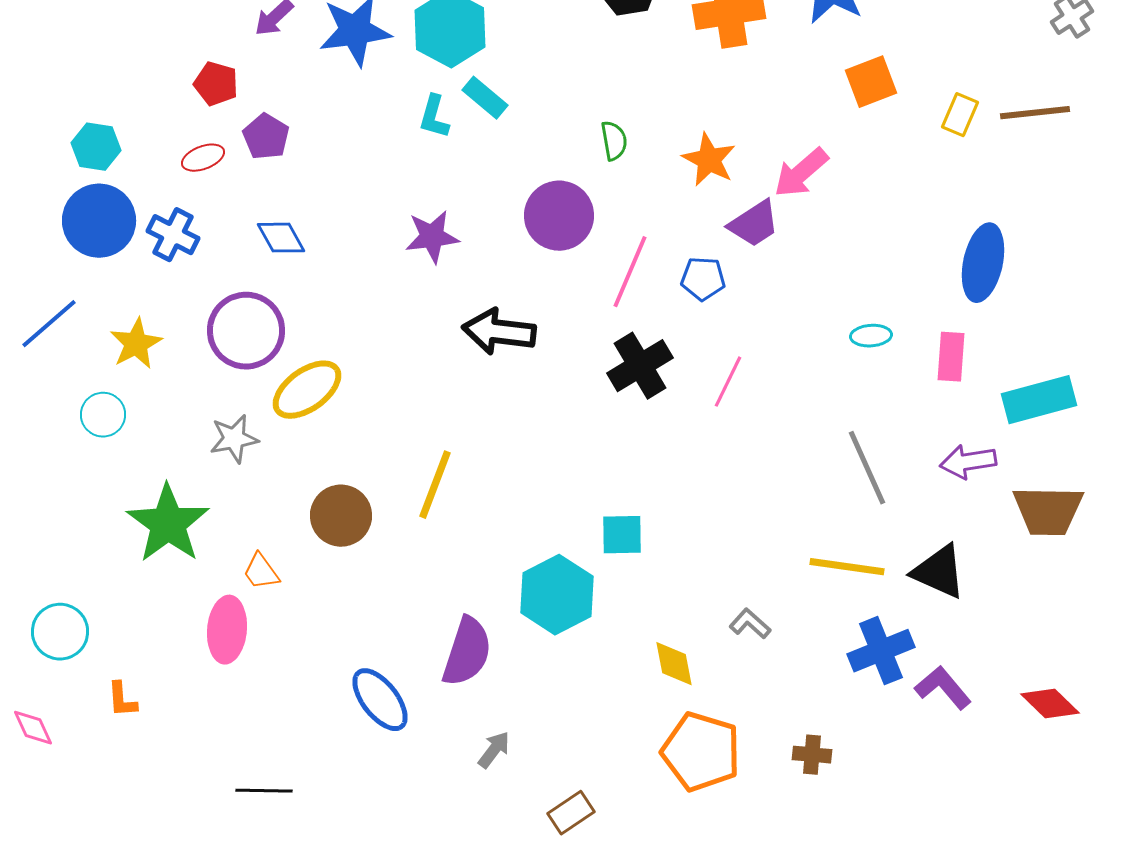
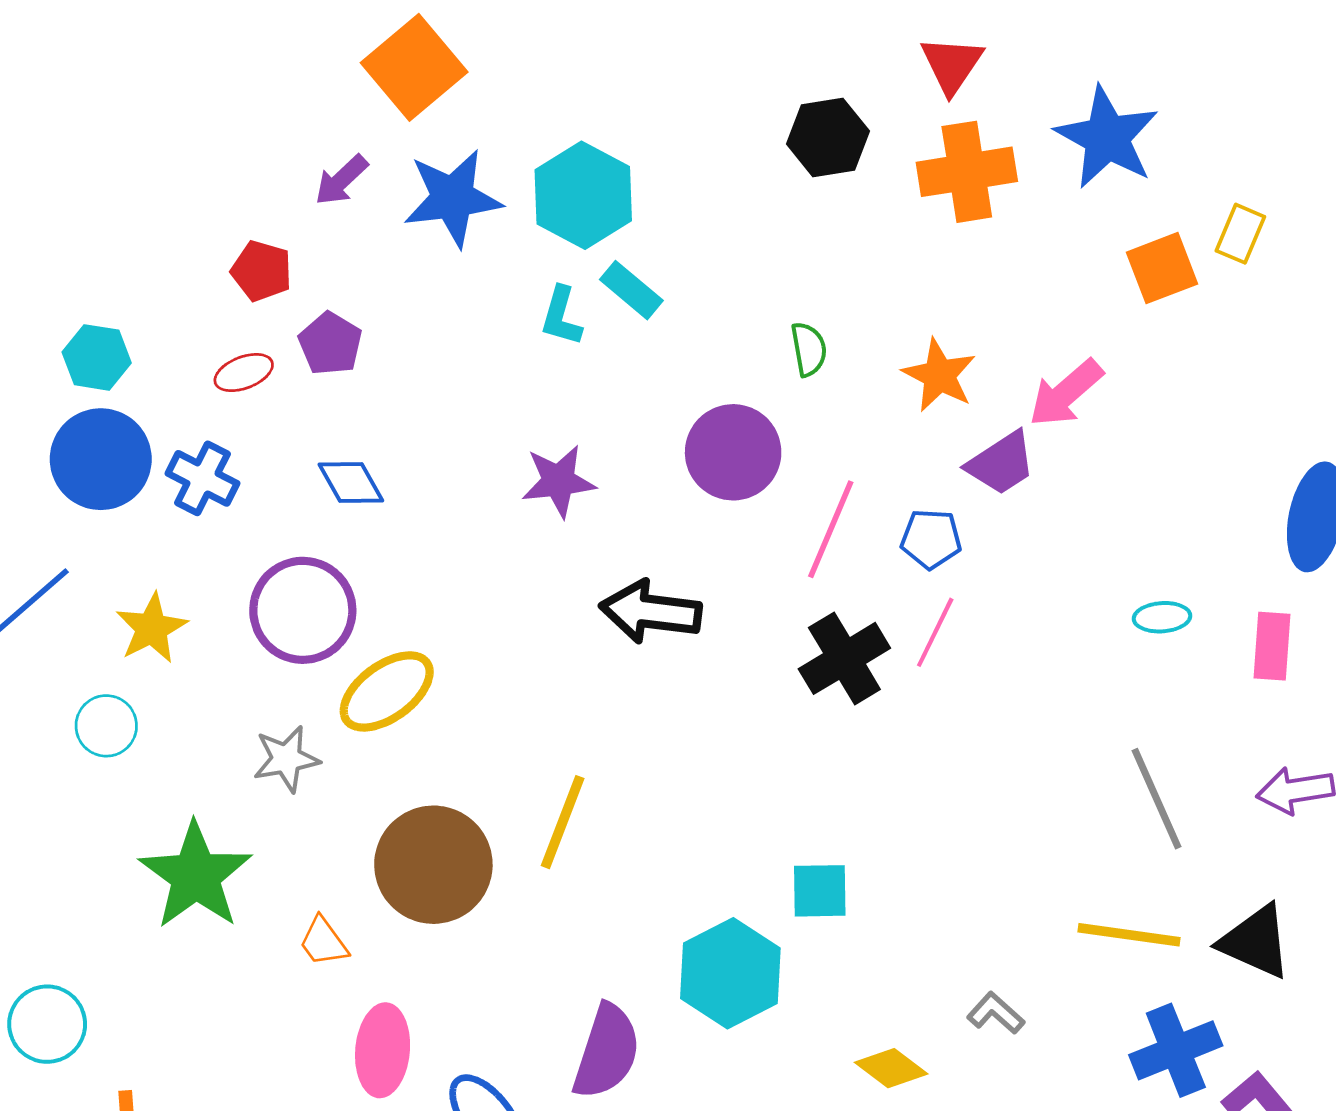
yellow rectangle: (960, 115) -> (1240, 234), moved
pink line: (728, 382) -> (935, 632), moved
brown circle: (341, 516) -> (433, 865), size x1.4
pink ellipse: (227, 630) -> (383, 1050), moved
yellow diamond: (674, 664) -> (891, 1068), turned -42

